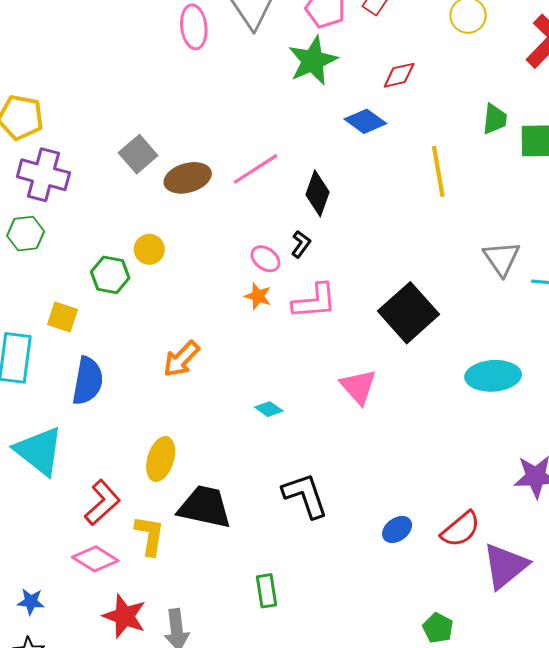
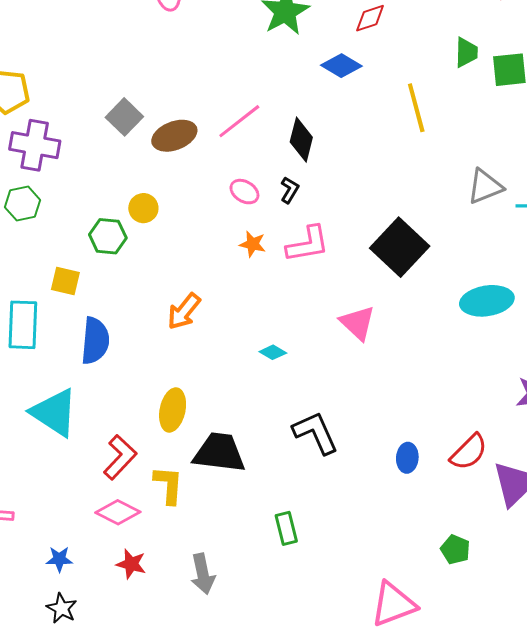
gray triangle: (502, 258) -> (485, 187), turned 48
pink ellipse: (265, 259) -> (244, 192), moved
blue ellipse: (397, 529) -> (407, 458), turned -44
red star: (124, 616) -> (131, 564), moved, size x0.7

